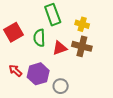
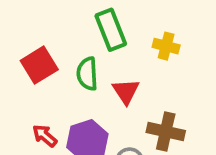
brown cross: (82, 46) -> (166, 132), moved
red triangle: (60, 48) -> (126, 91), turned -42

